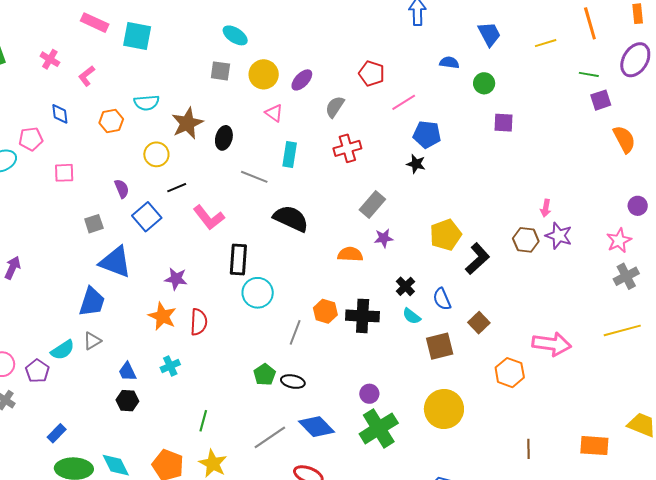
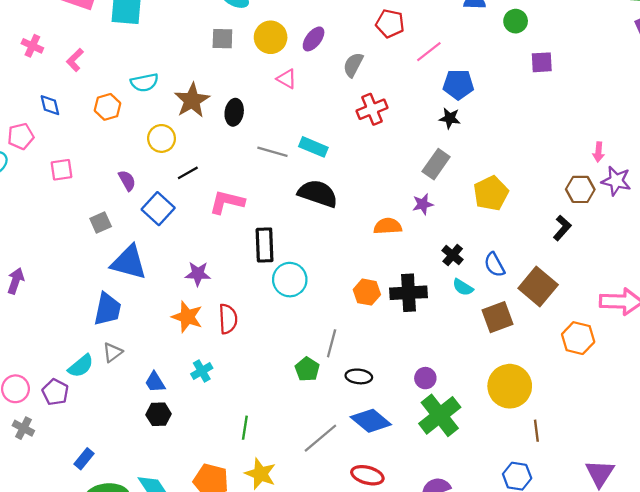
cyan rectangle: (290, 154) -> (313, 147), moved, turned -70
gray rectangle: (372, 204) -> (436, 164), moved
pink L-shape: (209, 217) -> (227, 202), turned 148
black L-shape: (477, 259) -> (562, 228), moved, size x0.7
brown square: (479, 323) -> (538, 287), size x1.6
gray line: (295, 332) -> (332, 343), moved
black ellipse: (293, 382) -> (359, 376), moved
brown line: (529, 449) -> (536, 431), moved

